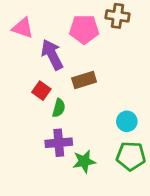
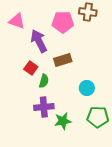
cyan circle: (127, 121) -> (87, 88), moved

